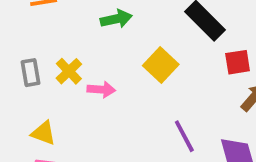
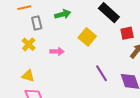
yellow cross: (69, 71) -> (29, 44), moved
gray rectangle: (30, 73) -> (37, 23), moved

